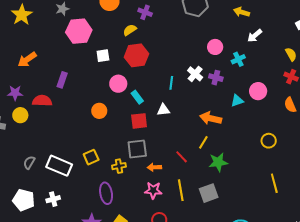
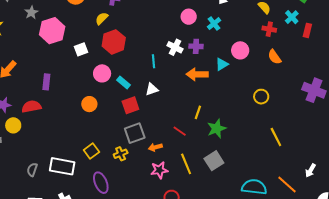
orange arrow: (211, 118) -> (197, 74), moved
purple ellipse: (106, 193) -> (101, 183), moved

